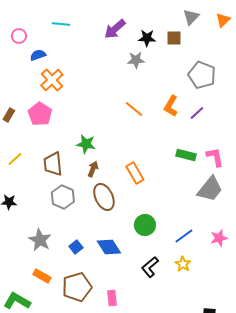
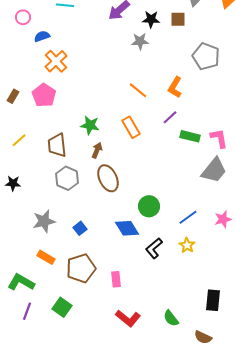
purple line: (197, 113) -> (170, 117), moved
orange rectangle: (135, 173) -> (131, 127), moved
gray star: (40, 240) -> (44, 221), turned 30
blue diamond: (109, 247) -> (127, 228), moved

